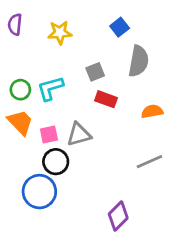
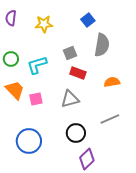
green circle: (20, 90) -> (11, 59), moved
gray triangle: (79, 134) -> (70, 99), moved
black circle: (56, 162) -> (76, 133), moved

